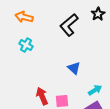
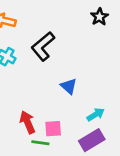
black L-shape: (69, 25) -> (43, 46), moved

